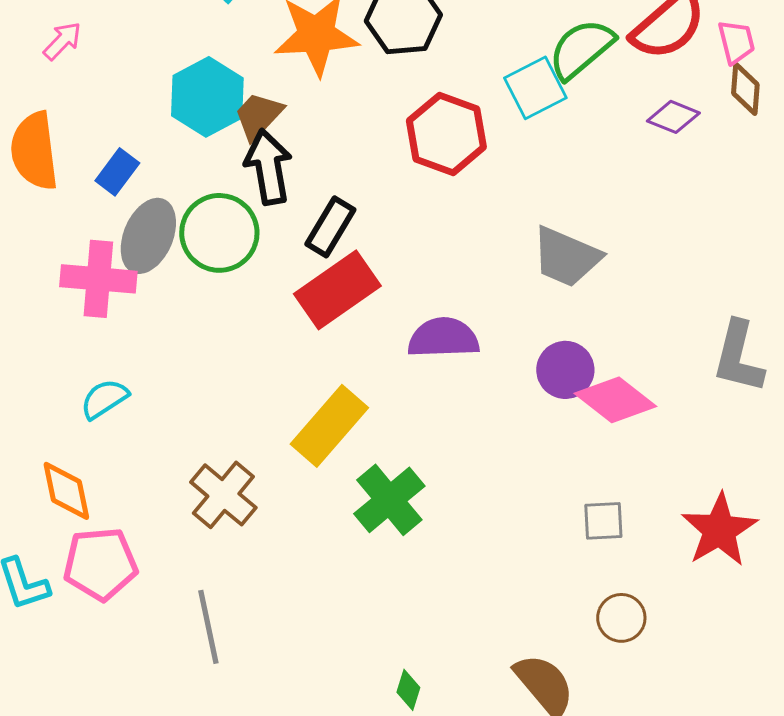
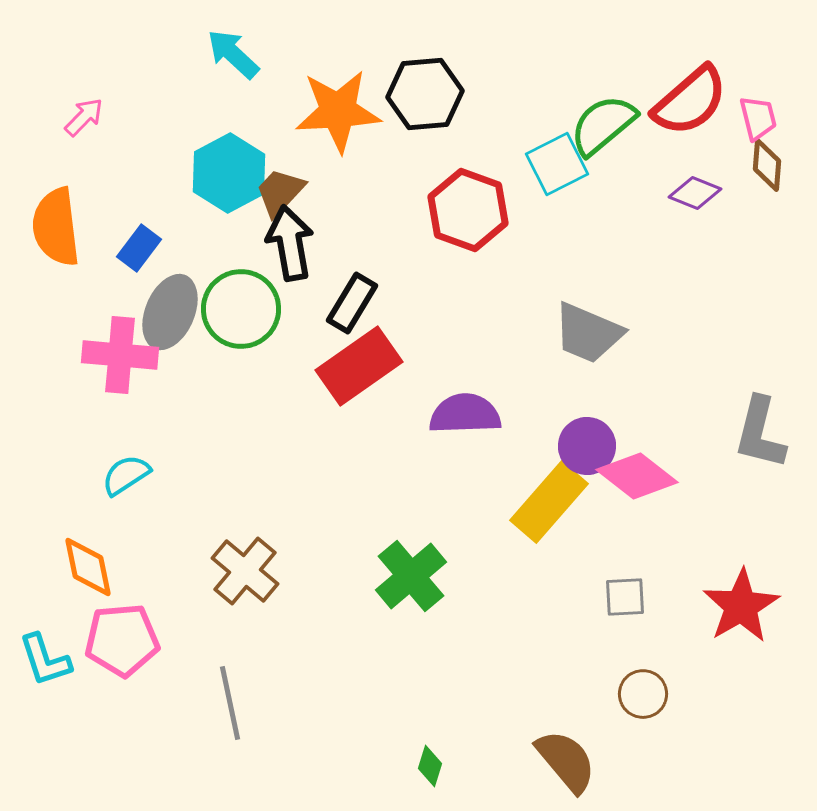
yellow rectangle: (329, 426) -> (549, 502), moved

